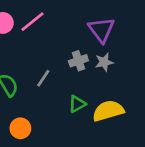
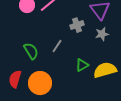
gray cross: (78, 61) -> (77, 25), moved
orange circle: (20, 128) -> (40, 83), size x1.5

